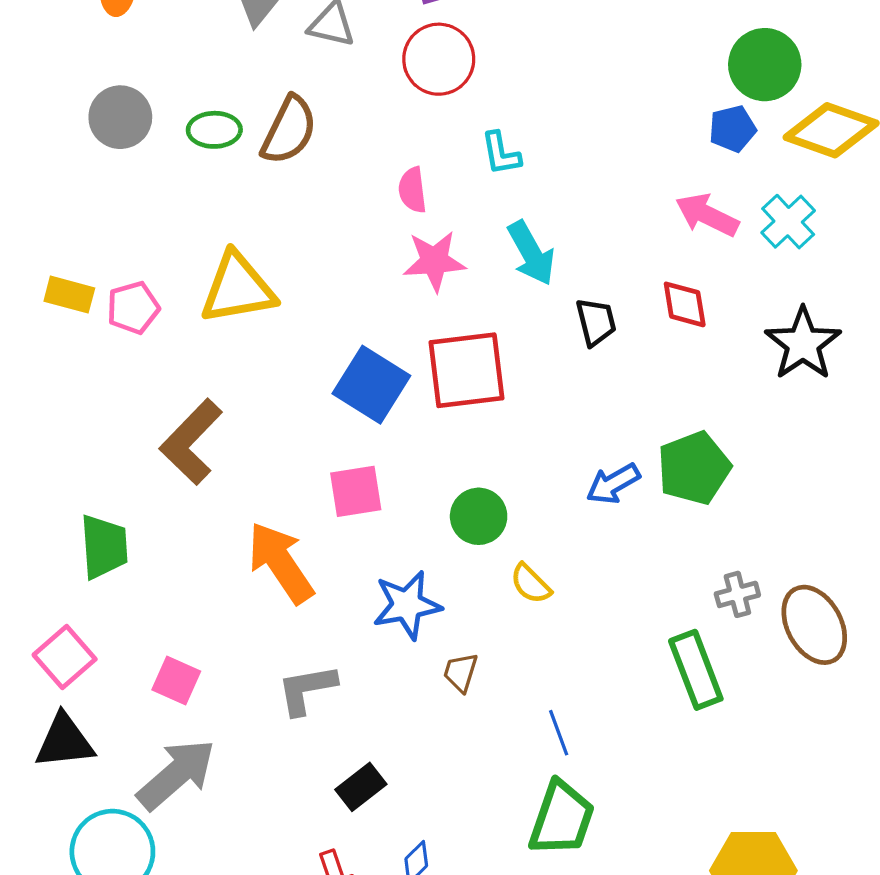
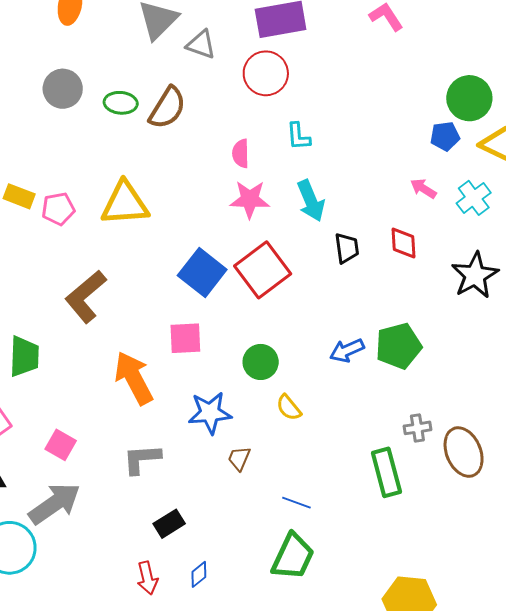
pink arrow: (707, 215) -> (423, 189), size x0.7
red square: (466, 370) -> (263, 270), turned -36
blue line: (559, 733) -> (296, 503), turned -56

